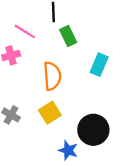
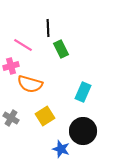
cyan rectangle: (99, 65) -> (83, 92), moved
orange semicircle: (52, 76) -> (30, 84), moved, turned 110

